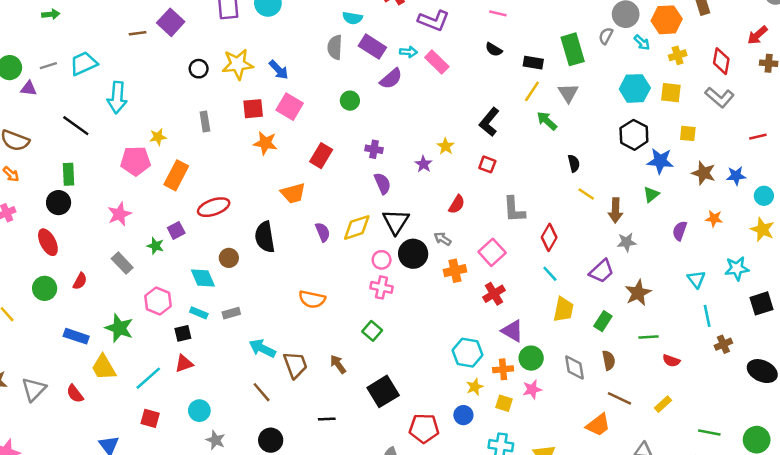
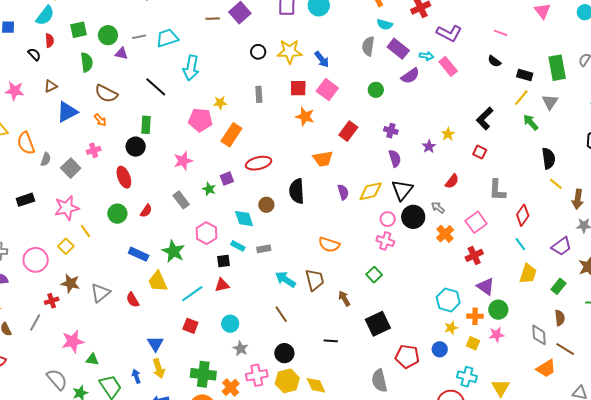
black semicircle: (574, 163) -> (548, 158), size x1.5
orange cross: (455, 271) -> (445, 234), turned -36
brown trapezoid: (295, 365) -> (315, 280), moved
gray diamond: (575, 368) -> (539, 335), moved

